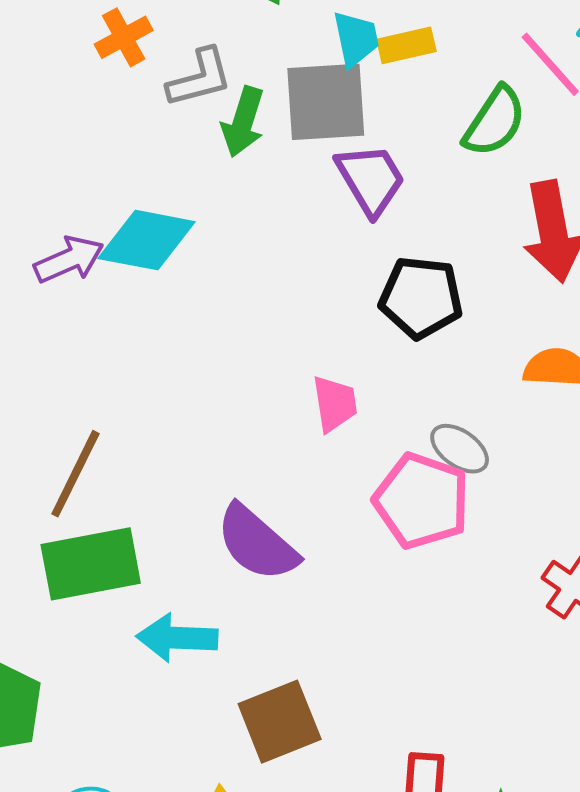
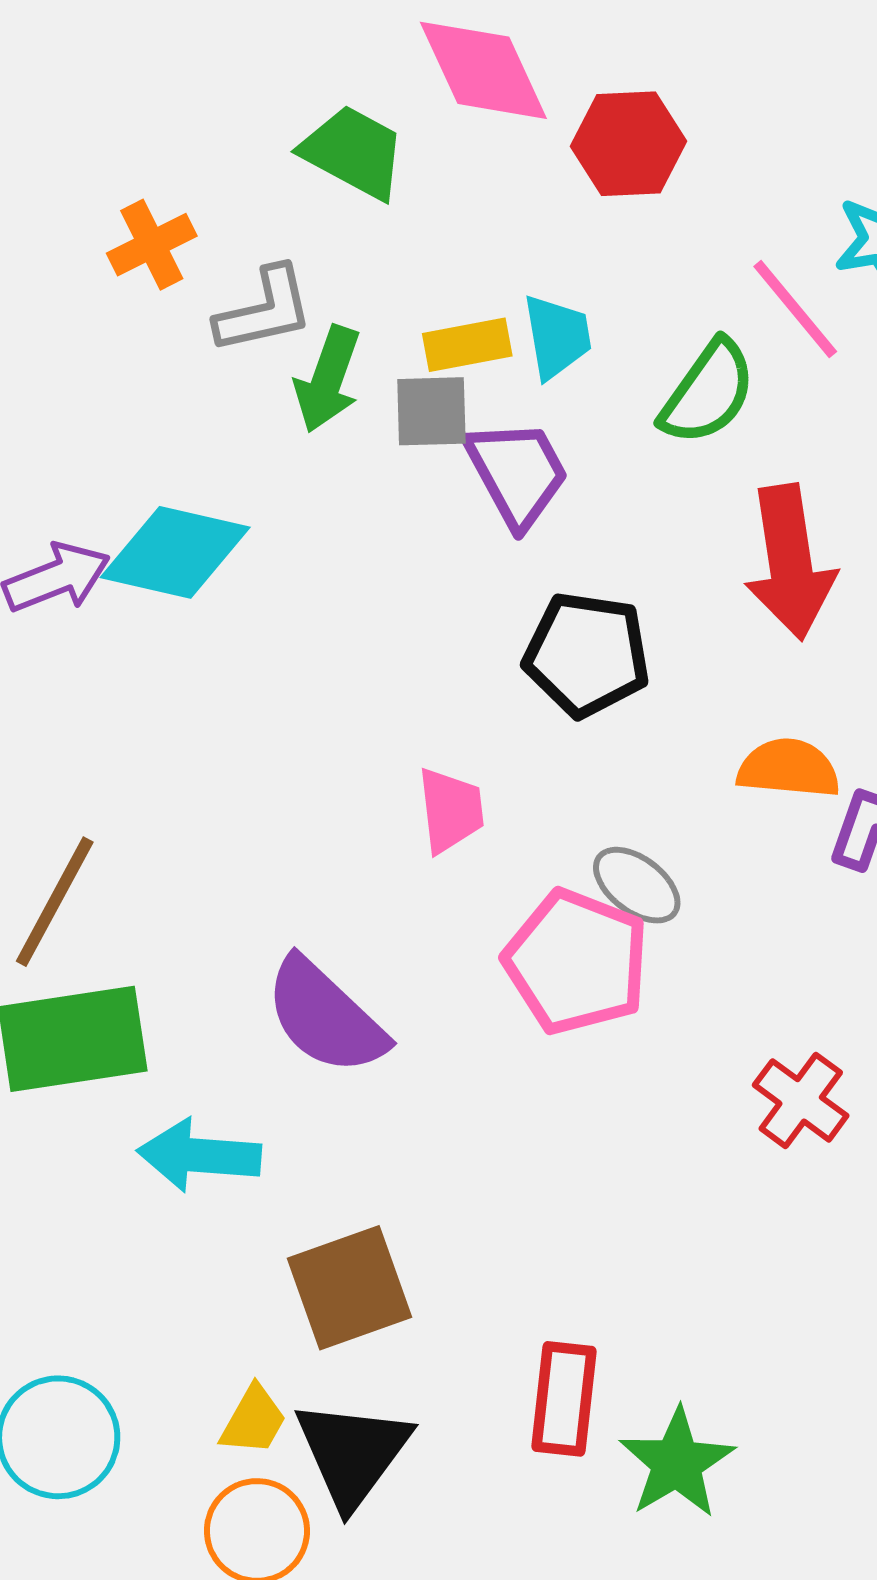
cyan trapezoid: (356, 39) -> (557, 337), moved
yellow rectangle: (406, 45) -> (467, 345), moved
gray square: (326, 102) -> (431, 411), moved, size x0.6

